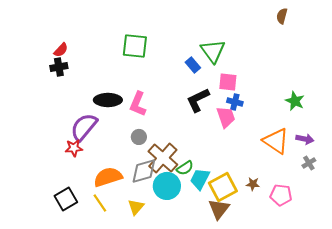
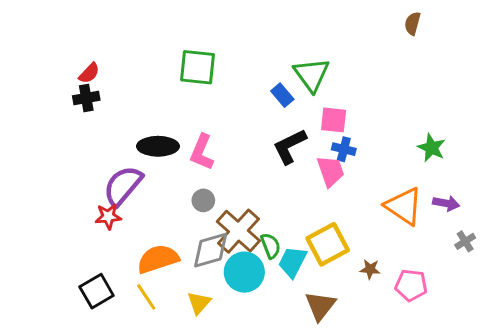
gray cross: (309, 163) -> (465, 241), moved
green semicircle: (185, 168) -> (271, 246), turned -78
yellow square: (223, 187) -> (328, 244), moved

